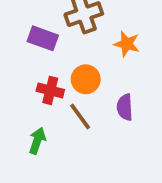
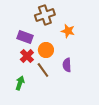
purple rectangle: (43, 38) -> (25, 37), moved
red cross: (50, 90) -> (27, 56), turned 32

